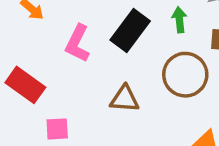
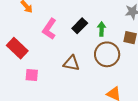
green arrow: (179, 20) -> (102, 29), moved
black rectangle: (130, 31) -> (80, 26), size x0.7

